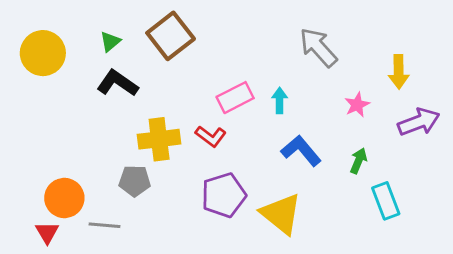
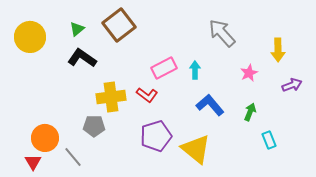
purple arrow: (419, 122) -> (292, 85), size x0.7
cyan rectangle: (386, 201) -> (269, 140), size x0.7
gray line: (105, 225) -> (73, 157), turned 45

